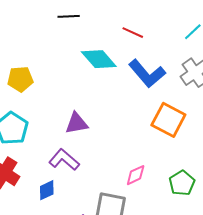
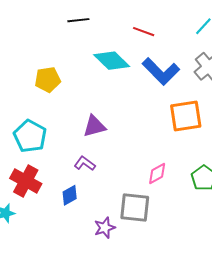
yellow pentagon: (20, 79) -> (48, 80), moved
orange square: (168, 120) -> (186, 116), turned -32
purple L-shape: (64, 160) -> (85, 164), size x0.7

